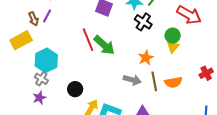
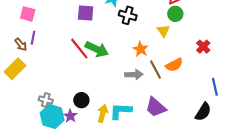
green circle: (173, 36) -> (175, 14), moved
cyan hexagon: (46, 60) -> (52, 116), moved
purple star: (39, 98) -> (70, 116), moved

